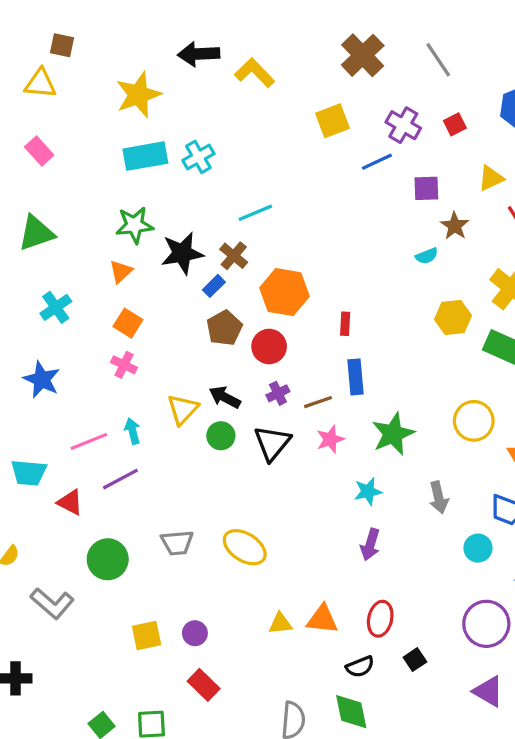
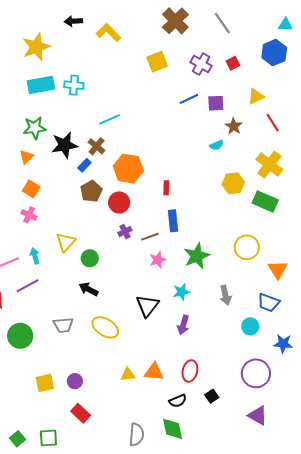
black arrow: (199, 54) -> (73, 21), size x0.7
cyan cross: (198, 157) -> (74, 85), turned 36
blue line: (377, 162) -> (189, 99), moved
black arrow: (225, 397) -> (89, 289), moved
black triangle: (272, 443) -> (147, 306), moved

